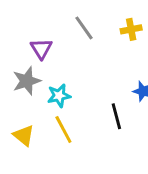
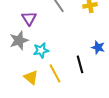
yellow line: (63, 130) -> (55, 73), moved
yellow triangle: (24, 135) -> (31, 77), moved

